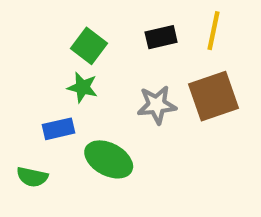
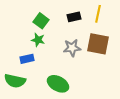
brown square: (213, 96) -> (98, 44), turned 30
green ellipse: (109, 159) -> (58, 84), moved
green semicircle: (32, 177) -> (15, 81), size x1.5

